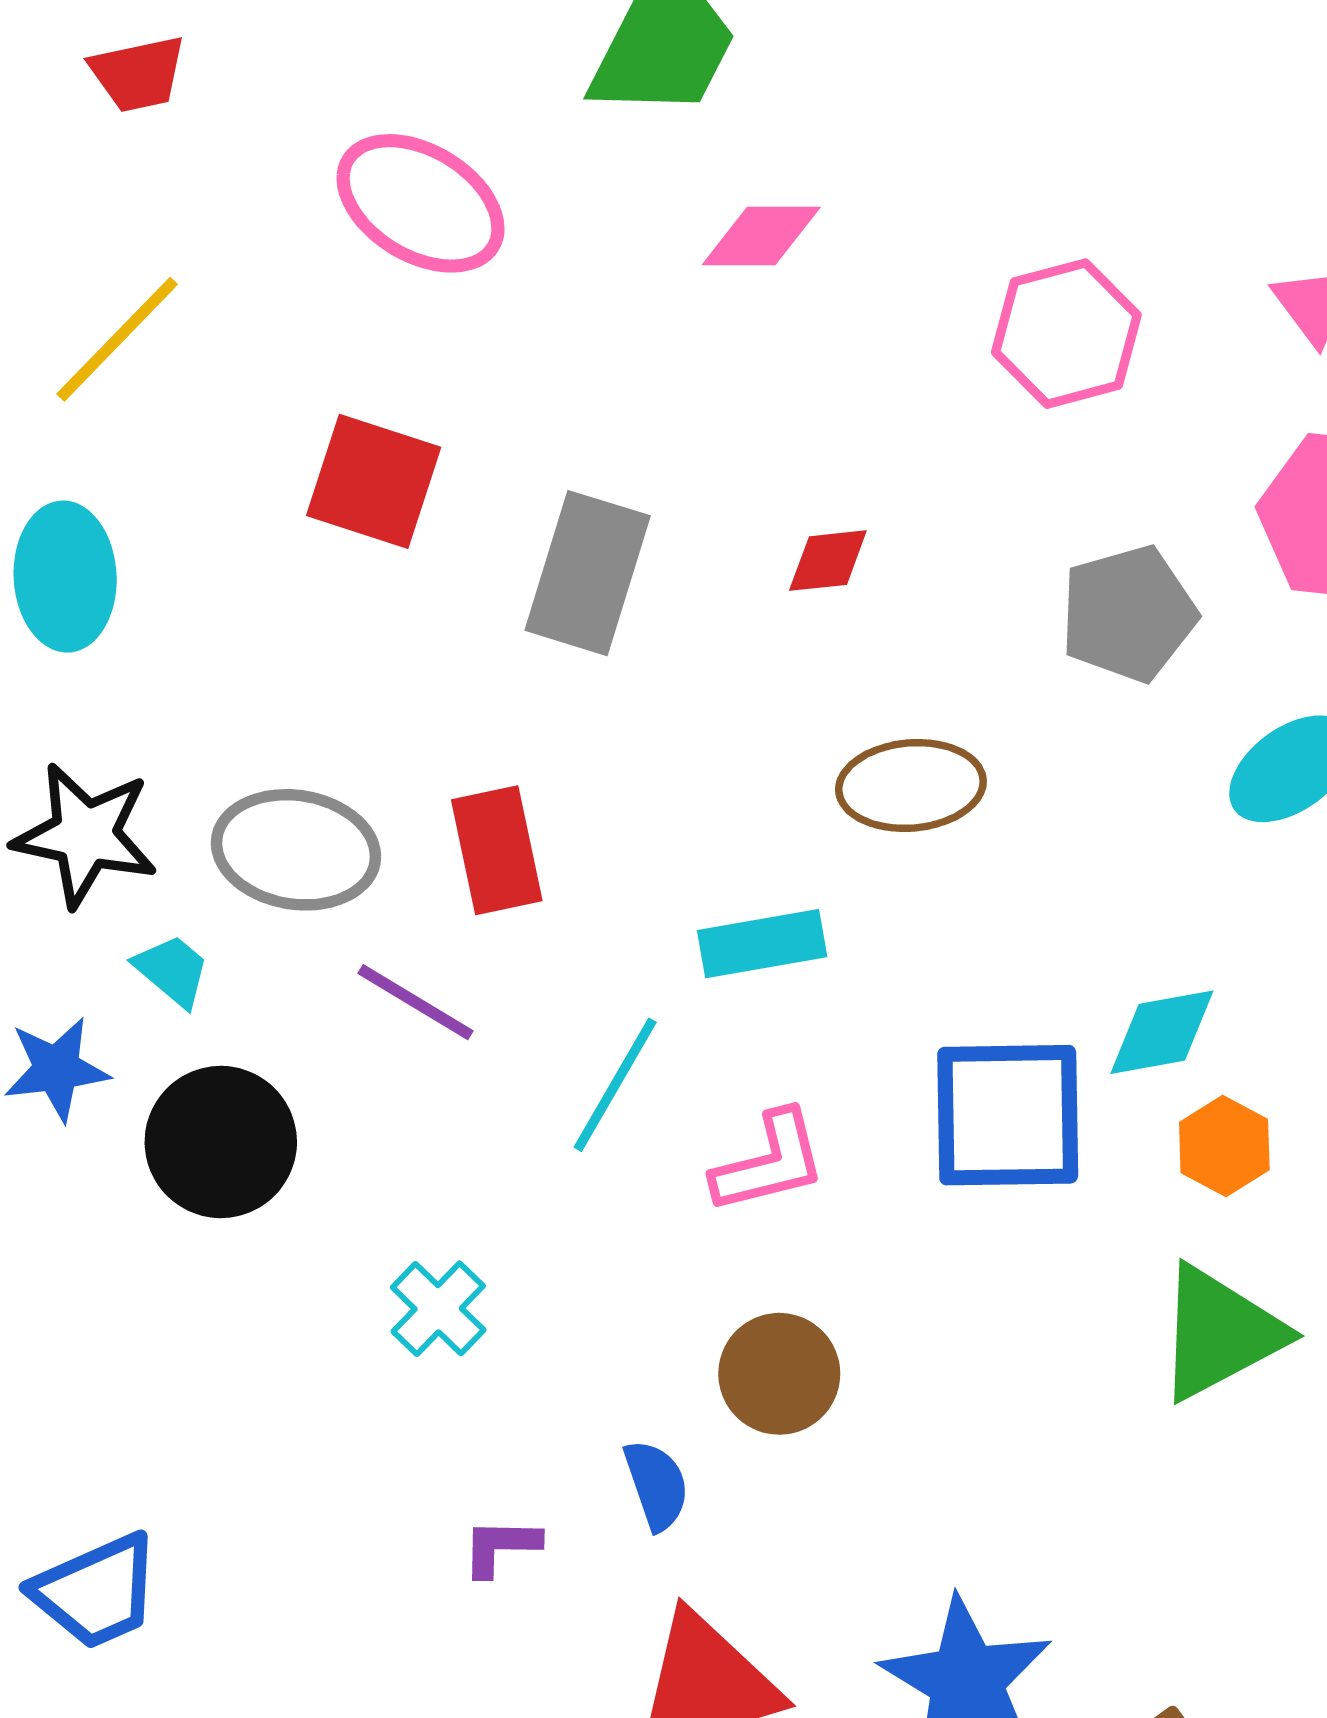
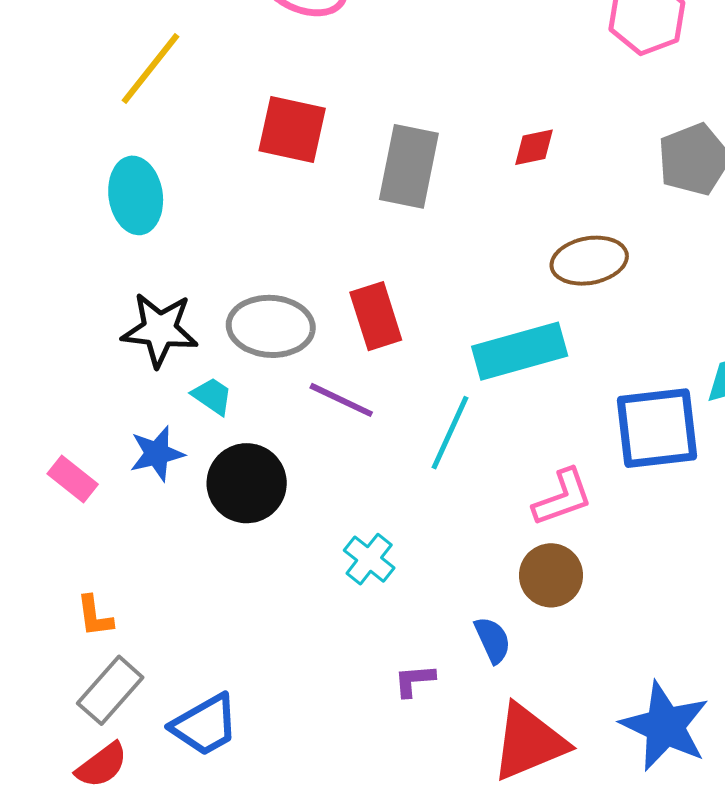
cyan rectangle: (762, 944) -> (520, 351), size x1.4
pink L-shape: (769, 1162) -> (563, 497), moved

